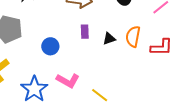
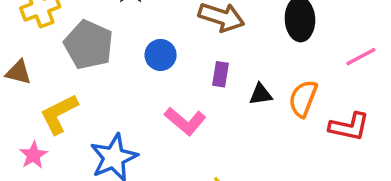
blue circle: (50, 46) -> (161, 55), moved
pink L-shape: (68, 81) -> (185, 121), moved

